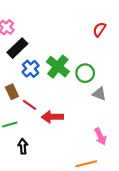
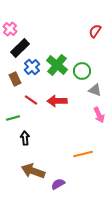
brown rectangle: (12, 92) -> (15, 79), moved
red arrow: (52, 117) -> (57, 101), moved
pink arrow: (100, 136) -> (99, 115), moved

